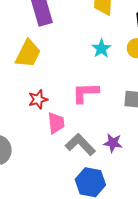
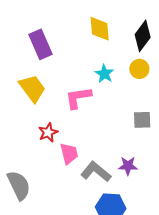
yellow trapezoid: (28, 54) -> (32, 88), turned -56
pink L-shape: (85, 93) -> (78, 98), moved

